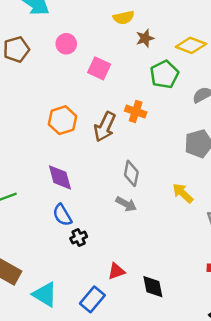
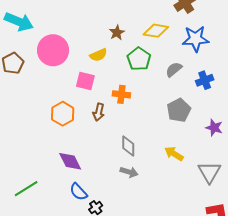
yellow semicircle: (124, 18) -> (98, 55), moved
pink circle: (66, 44) -> (53, 50), size x1.8
pink square: (99, 68) -> (85, 81), moved
brown arrow: (105, 127) -> (99, 112), size x0.7

